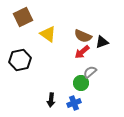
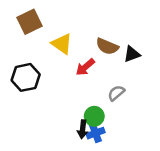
red arrow: (82, 52) -> (85, 67), moved
green circle: (81, 83) -> (94, 116), moved
black arrow: (51, 100) -> (83, 129), moved

